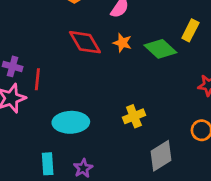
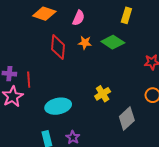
yellow rectangle: (190, 30) -> (126, 15), moved
red diamond: (85, 42) -> (58, 47), turned 45

